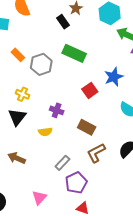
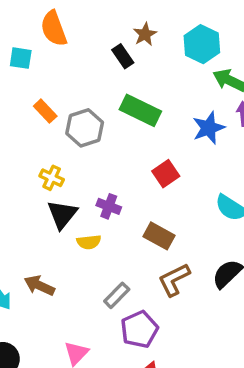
blue star: (114, 77) -> (209, 128), moved
black triangle: (17, 117) -> (62, 214), moved

